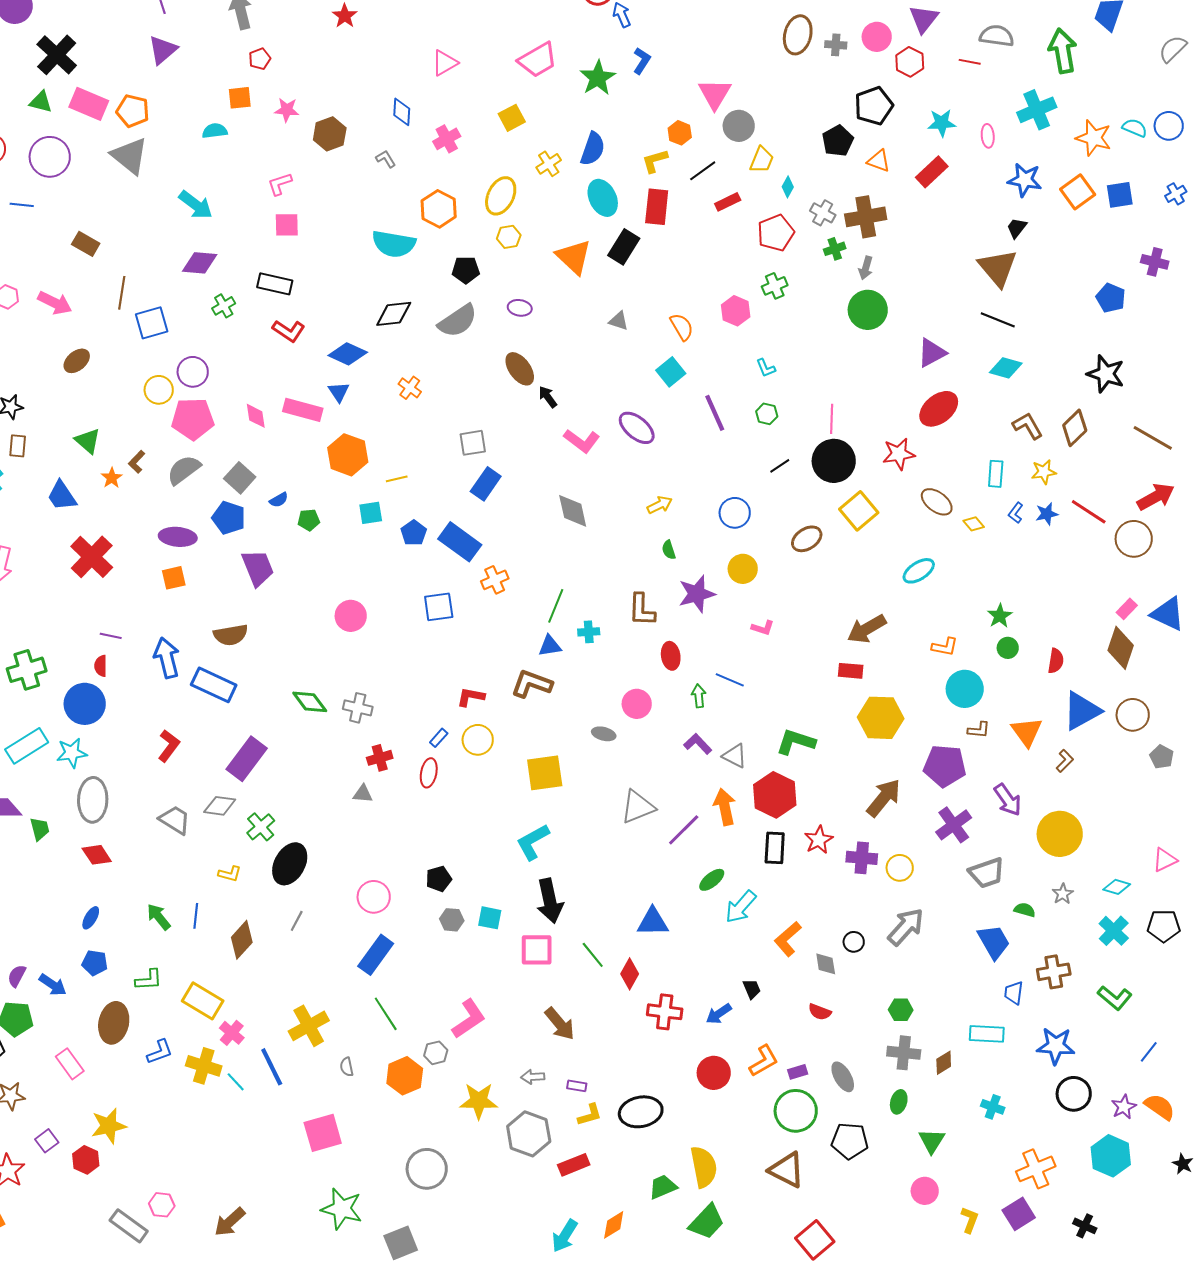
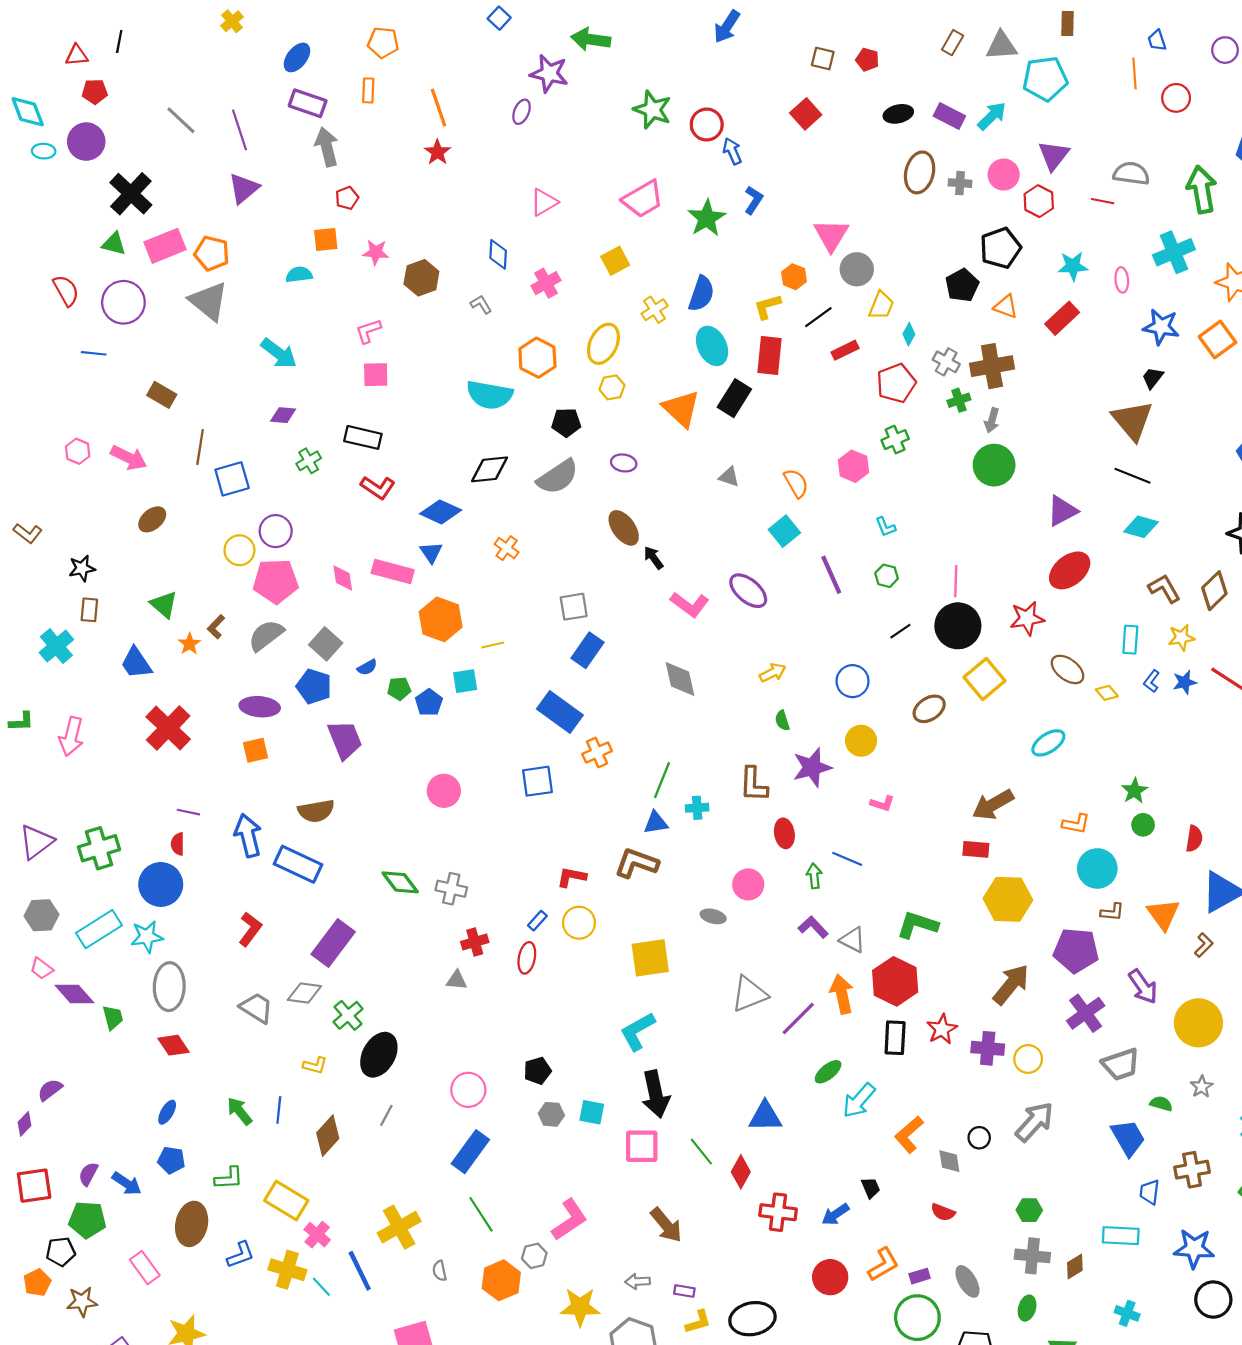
pink rectangle: (89, 104) -> (165, 246), turned -45
purple diamond: (200, 263) -> (283, 415), size x0.7
blue pentagon: (414, 533) -> (429, 702), moved

